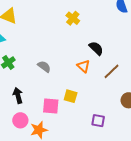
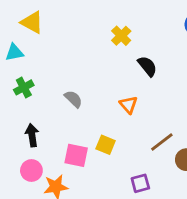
black semicircle: (96, 48) -> (147, 66), moved
brown line: (111, 71) -> (162, 142), moved
purple square: (98, 121) -> (140, 183), turned -32

